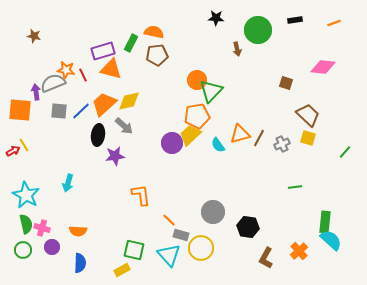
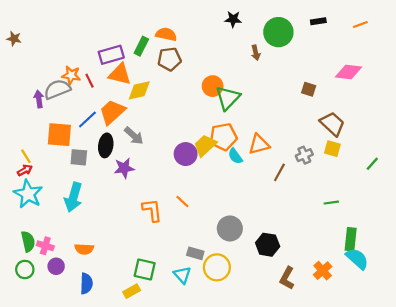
brown star: (34, 36) -> (14, 39), moved
yellow diamond: (129, 101) -> (139, 90), moved
orange square: (20, 110) -> (59, 135), moved
gray square: (59, 111) -> (79, 157), moved
orange pentagon: (197, 116) -> (223, 137), moved
brown line: (259, 138) -> (279, 172), moved
red arrow: (13, 151) -> (25, 170), moved
cyan arrow: (68, 183) -> (73, 197), size x1.5
green line: (295, 187) -> (331, 203), moved
cyan star: (26, 195) -> (28, 194), moved
orange line: (169, 220) -> (182, 202), moved
cyan triangle: (169, 255) -> (182, 275), size x0.7

